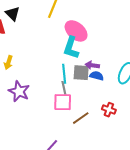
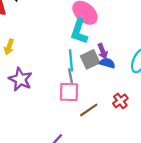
purple arrow: (92, 65) -> (103, 51), turned -120
gray square: (81, 73) -> (90, 59), turned -30
red cross: (109, 110) -> (120, 101), turned 32

